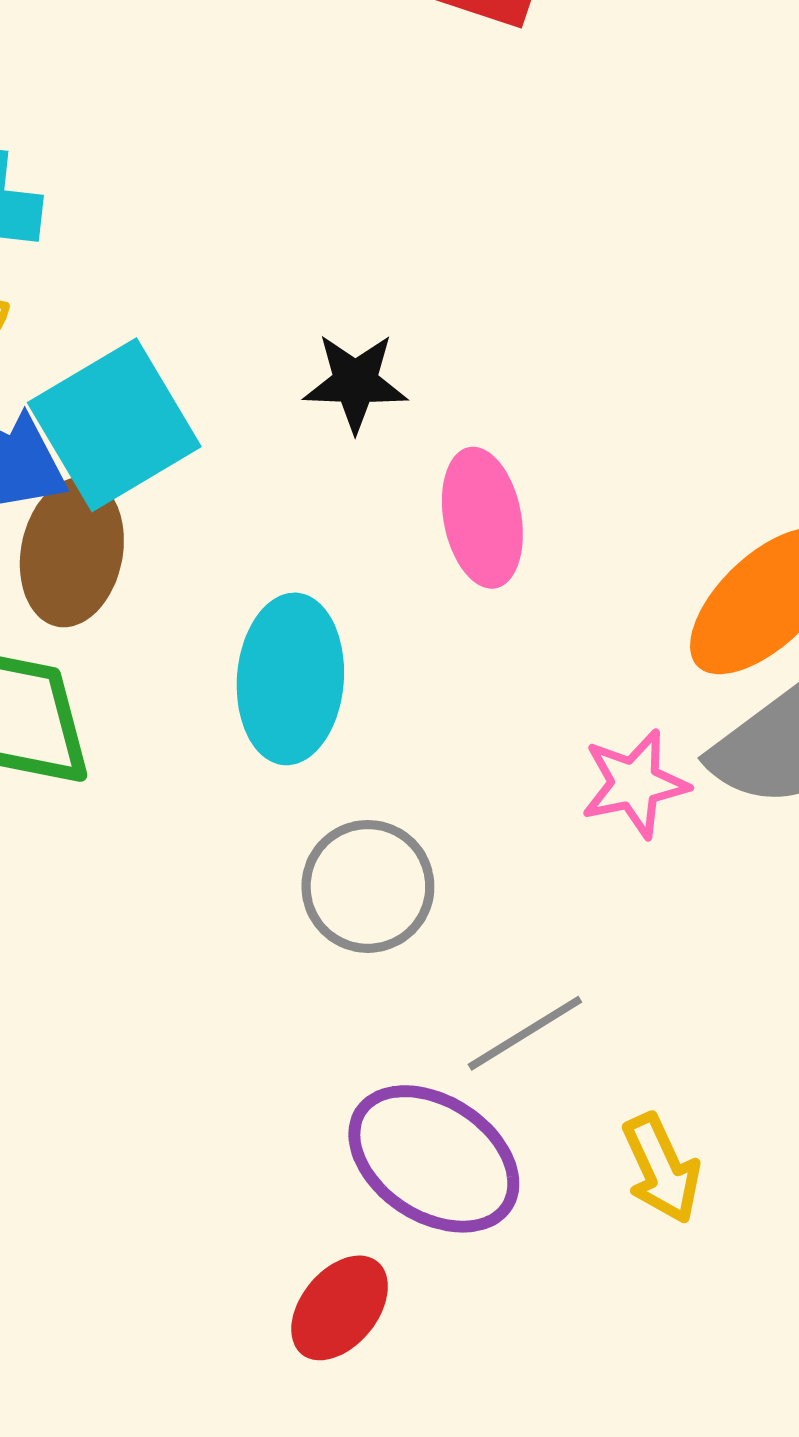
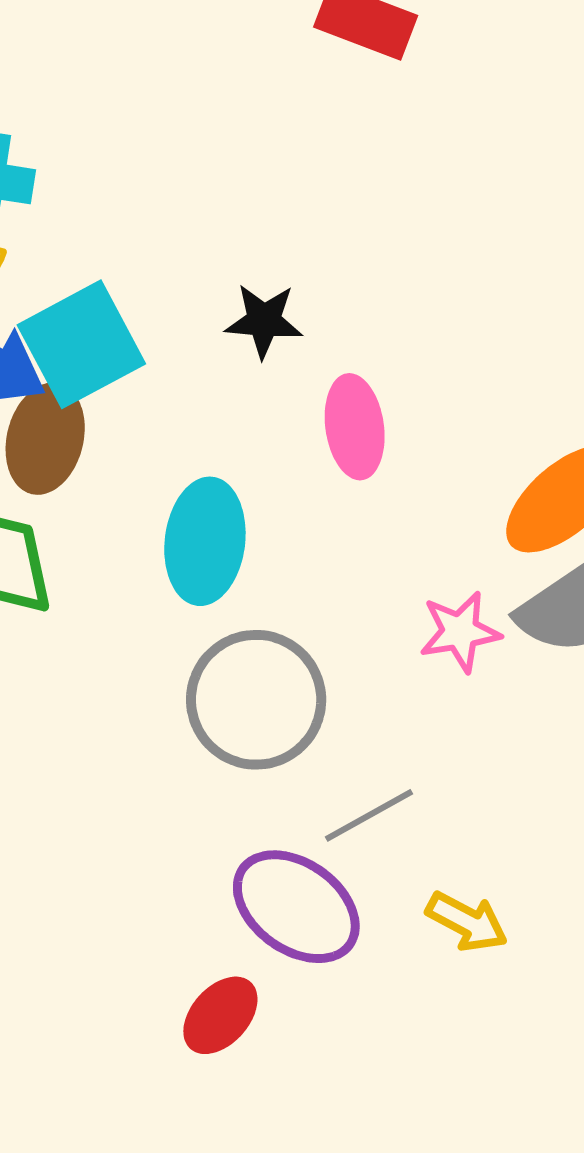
gray circle: (368, 886) -> (256, 700), size x1.4
yellow arrow: (661, 1169) -> (467, 922), turned -40

